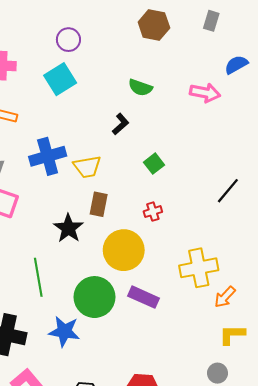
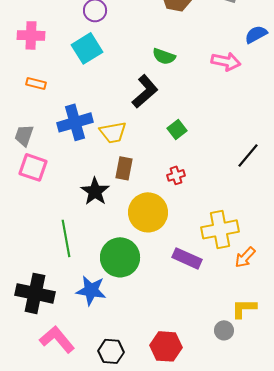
black L-shape: (121, 124) -> (145, 91), size x1.6
purple rectangle: (143, 297) -> (187, 258), moved
yellow L-shape: (232, 335) -> (244, 308), moved
gray circle: (217, 373) -> (224, 330), moved

